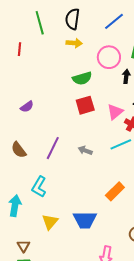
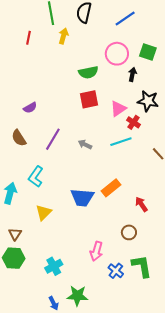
yellow arrow: (74, 43) -> (63, 36), moved, turned -84
purple semicircle: (27, 107) -> (30, 108), moved
blue trapezoid: (85, 220) -> (82, 198), moved

